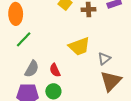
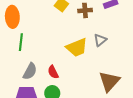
green line: (24, 39) -> (21, 42), turned -36
gray triangle: (104, 59) -> (100, 40), moved

